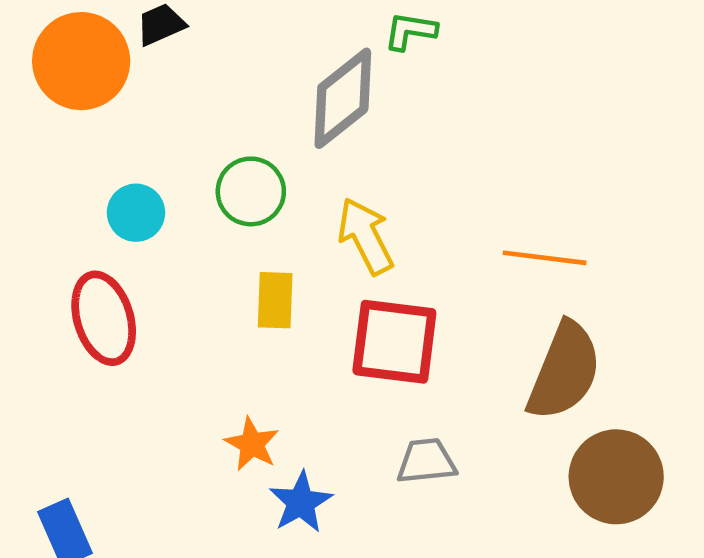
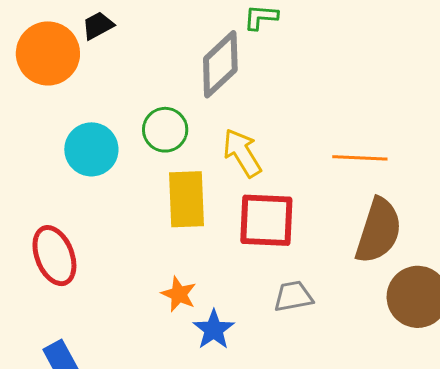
cyan circle: (136, 213) -> (91, 149), size x1.4
yellow rectangle: (275, 300) -> (187, 199), size x1.5
red ellipse: (104, 318) -> (54, 256), moved

